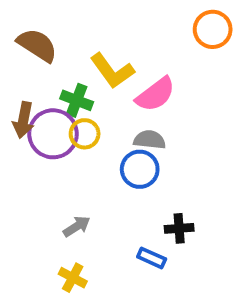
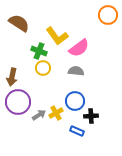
brown arrow: (23, 120) -> (12, 77), moved
purple circle: (53, 134) -> (18, 102), moved
blue circle: (140, 169) -> (75, 101), moved
yellow cross: (73, 278) -> (56, 113), moved, turned 32

